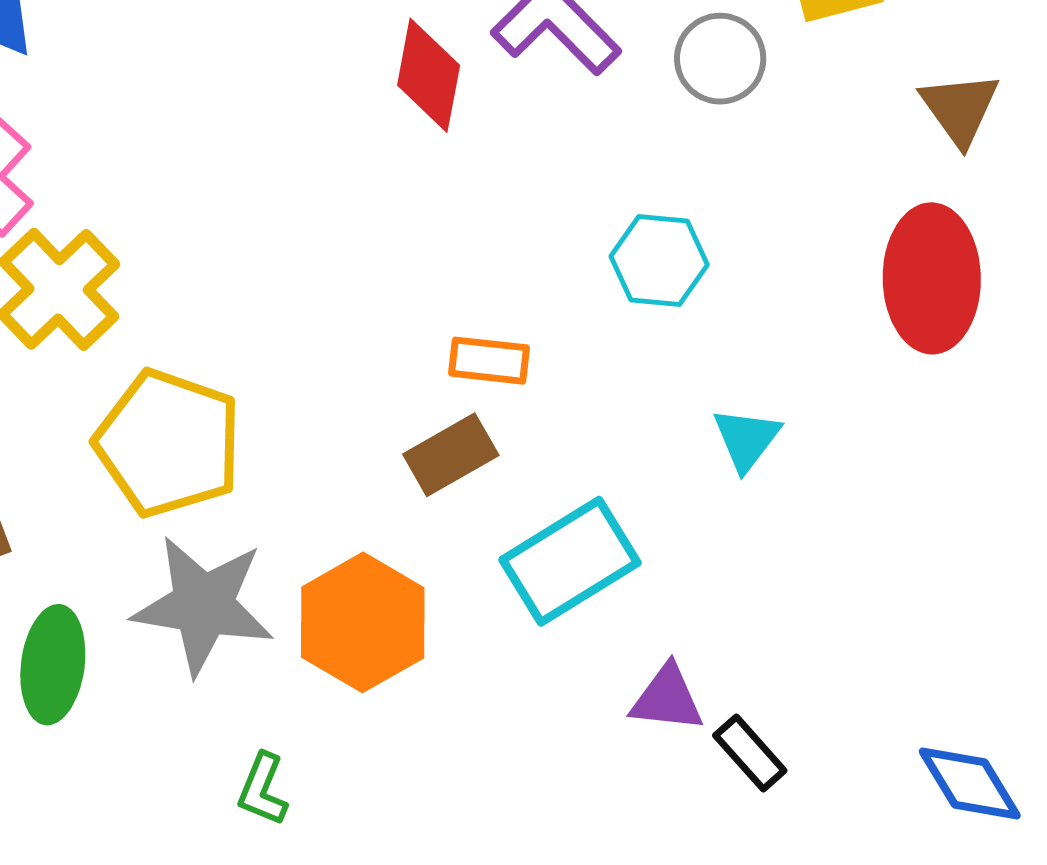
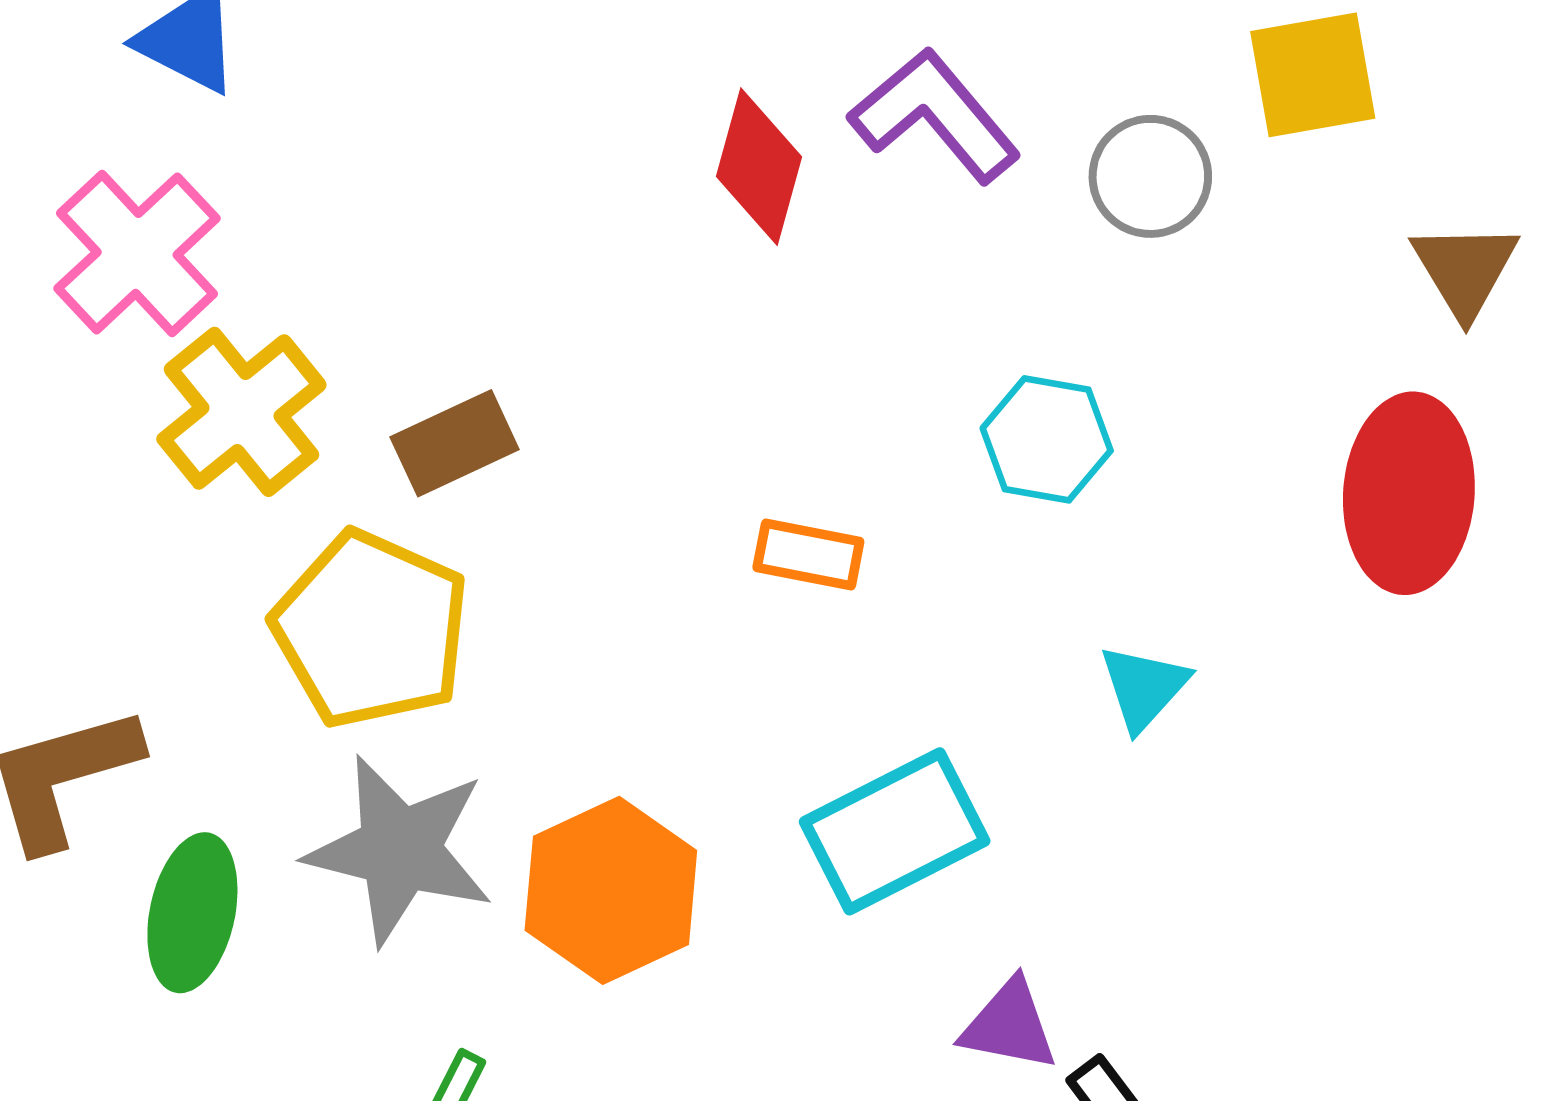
brown rectangle: (451, 455) -> (455, 443), moved

